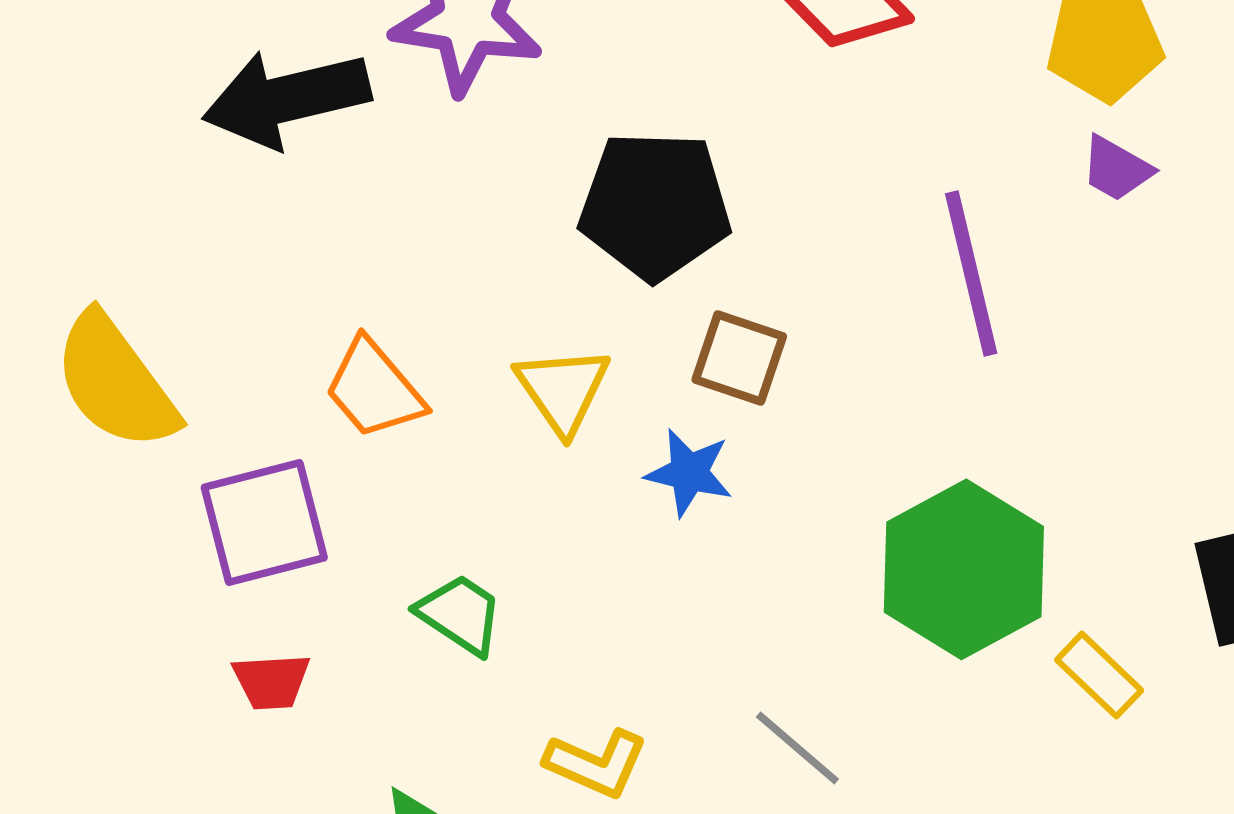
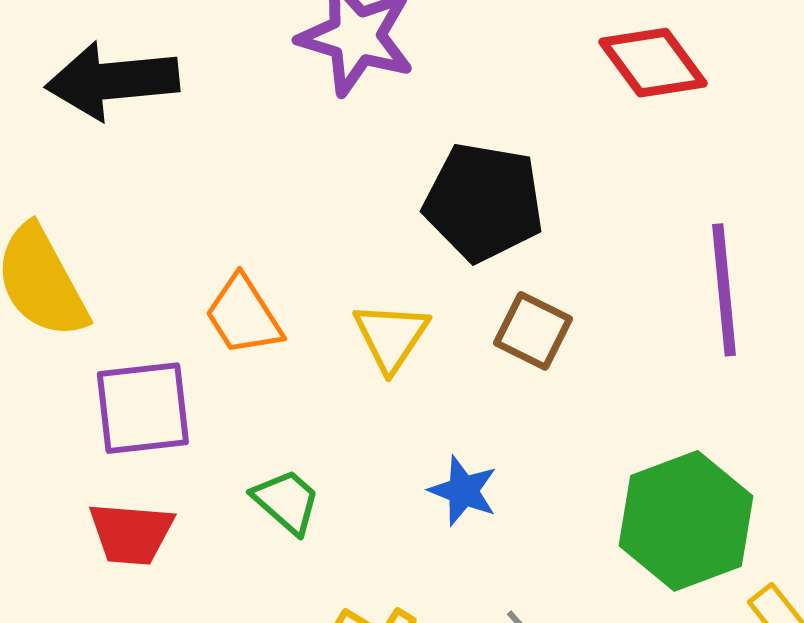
black arrow: (286, 99) -> (112, 81), moved
blue star: (689, 473) -> (463, 491), moved
red trapezoid: (271, 681) -> (131, 533), size x1.4

